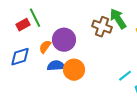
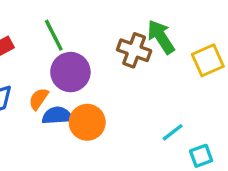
green line: (35, 18) -> (54, 35), moved
orange semicircle: (45, 47) -> (39, 99), moved

